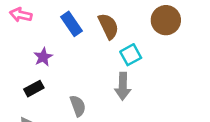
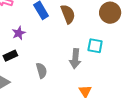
cyan square: (131, 55) -> (95, 46), moved, turned 35

